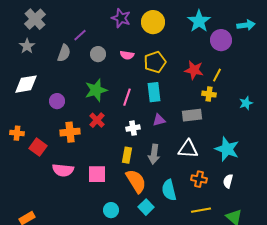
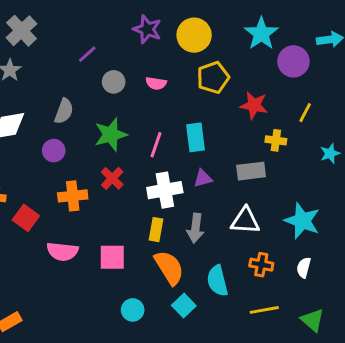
gray semicircle: (64, 53) -> (64, 111), moved
yellow pentagon: (155, 62) -> (213, 77), moved
yellow line: (217, 75) -> (305, 113), moved
white cross: (133, 128) -> (165, 190), size x1.6

